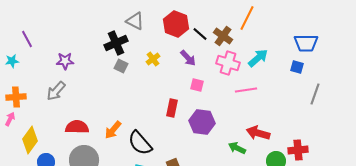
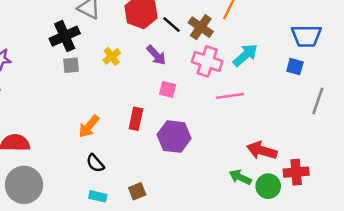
gray square: (121, 66) -> (71, 65), turned -32
orange arrow: (113, 130) -> (89, 126), moved
red arrow: (258, 133) -> (262, 151), moved
black semicircle: (140, 143) -> (95, 163), size x0.6
green arrow: (237, 148) -> (240, 177), moved

